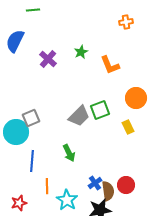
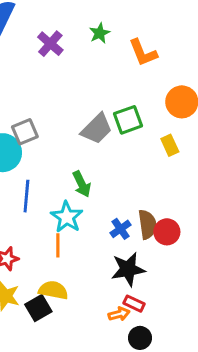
orange line: (47, 186) -> (58, 245), moved
brown semicircle: (108, 191) -> (147, 224), moved
cyan star: (67, 200) -> (67, 217), moved

